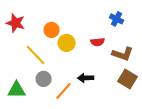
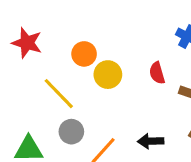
red semicircle: (98, 42) -> (157, 73), turned 80
black arrow: (86, 78) -> (151, 141), moved

